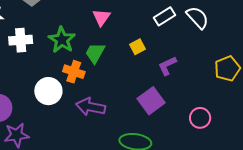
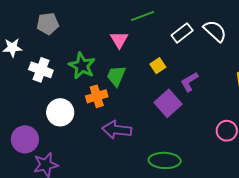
white cross: (21, 40) -> (41, 70), turned 30
orange cross: (74, 72) -> (97, 96), turned -30
white circle: (48, 91) -> (60, 112), moved
purple square: (151, 101) -> (168, 103), moved

